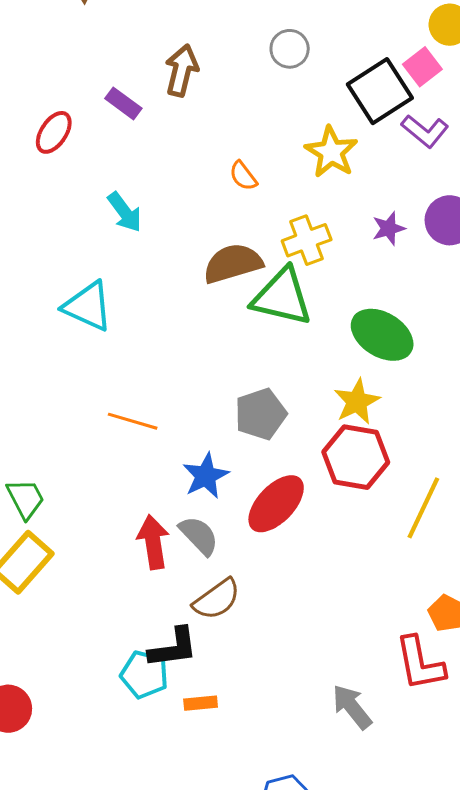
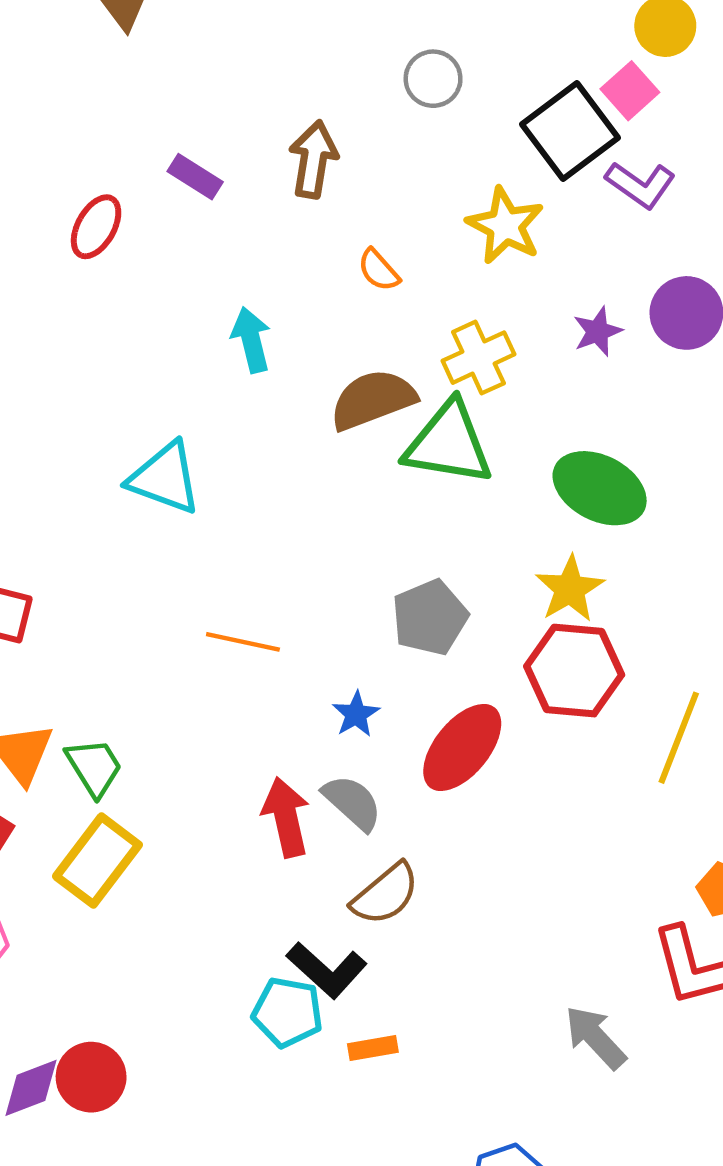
brown arrow: (182, 70) -> (313, 159), moved
cyan arrow: (125, 212) -> (251, 340), moved, turned -153
blue star: (206, 476) -> (356, 714), size x0.7
black L-shape: (173, 648) -> (327, 970), turned 54

